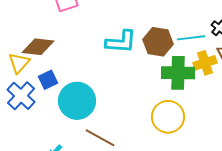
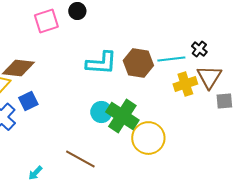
green cross: (178, 73) -> (122, 116), moved, turned 32
cyan circle: (77, 101) -> (101, 112), moved, size x0.6

